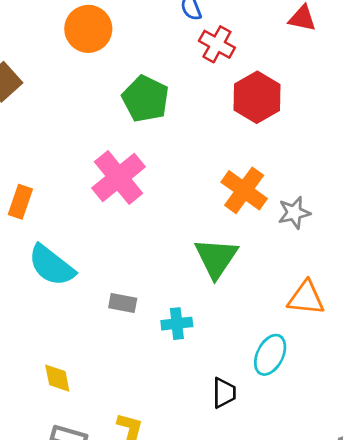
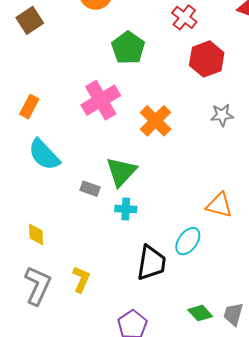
orange cross: (244, 190) -> (156, 121), moved
gray star: (294, 213) -> (222, 115), moved
green triangle: (216, 258) -> (121, 172), moved
black trapezoid: (224, 393) -> (151, 263), size x1.6

